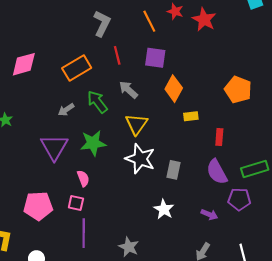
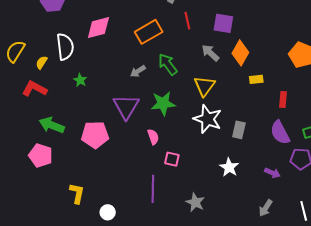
gray arrow: (128, 90) -> (210, 53), moved
pink square: (76, 203) -> (172, 159), moved
pink pentagon: (38, 206) -> (95, 135), moved

